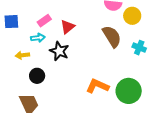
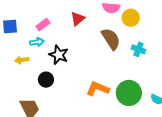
red triangle: (68, 27) -> (78, 19), moved
black circle: (37, 76) -> (46, 80), moved

